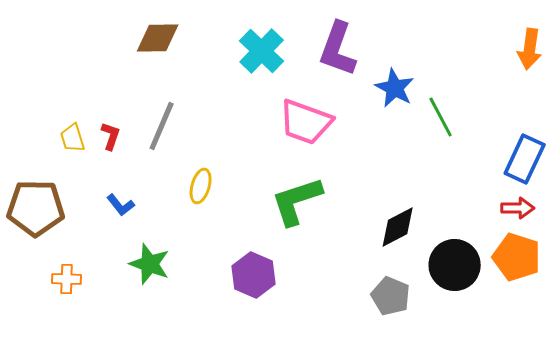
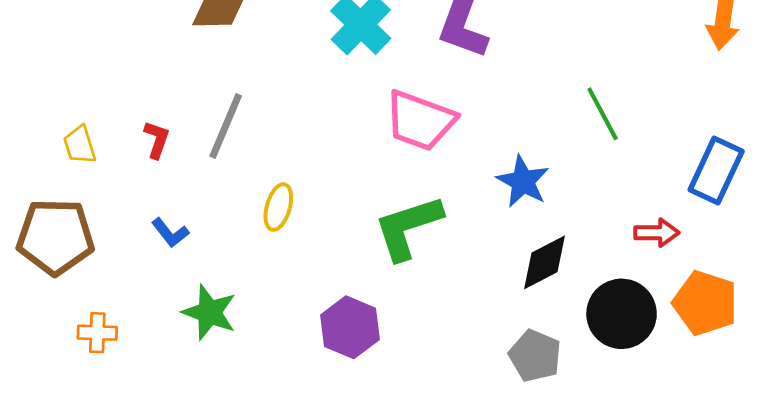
blue star: (395, 88) -> (523, 181), moved
yellow trapezoid: (73, 138) -> (80, 145), moved
red arrow: (518, 208) -> (657, 233), moved

